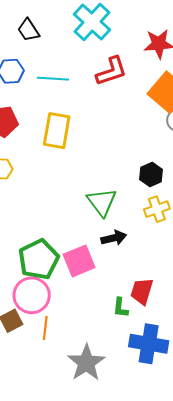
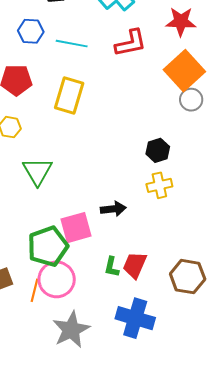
green triangle: (102, 202) -> (38, 171), moved
green pentagon: (39, 259) -> (48, 246), moved
pink circle: (32, 295) -> (57, 279), moved
green L-shape: (120, 308) -> (112, 267), moved

